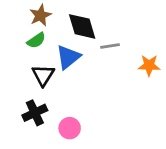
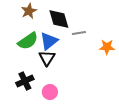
green semicircle: (36, 40) -> (28, 41), moved, size x1.5
black triangle: (43, 75) -> (47, 58), moved

